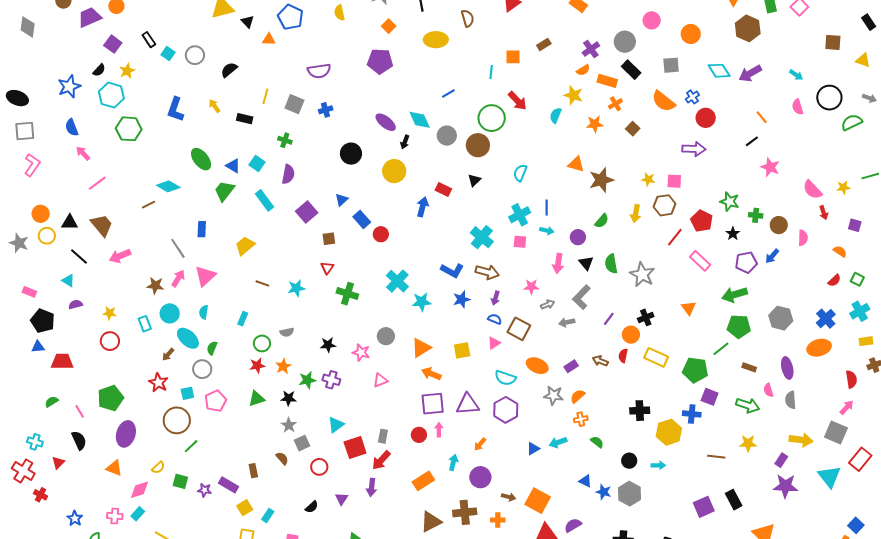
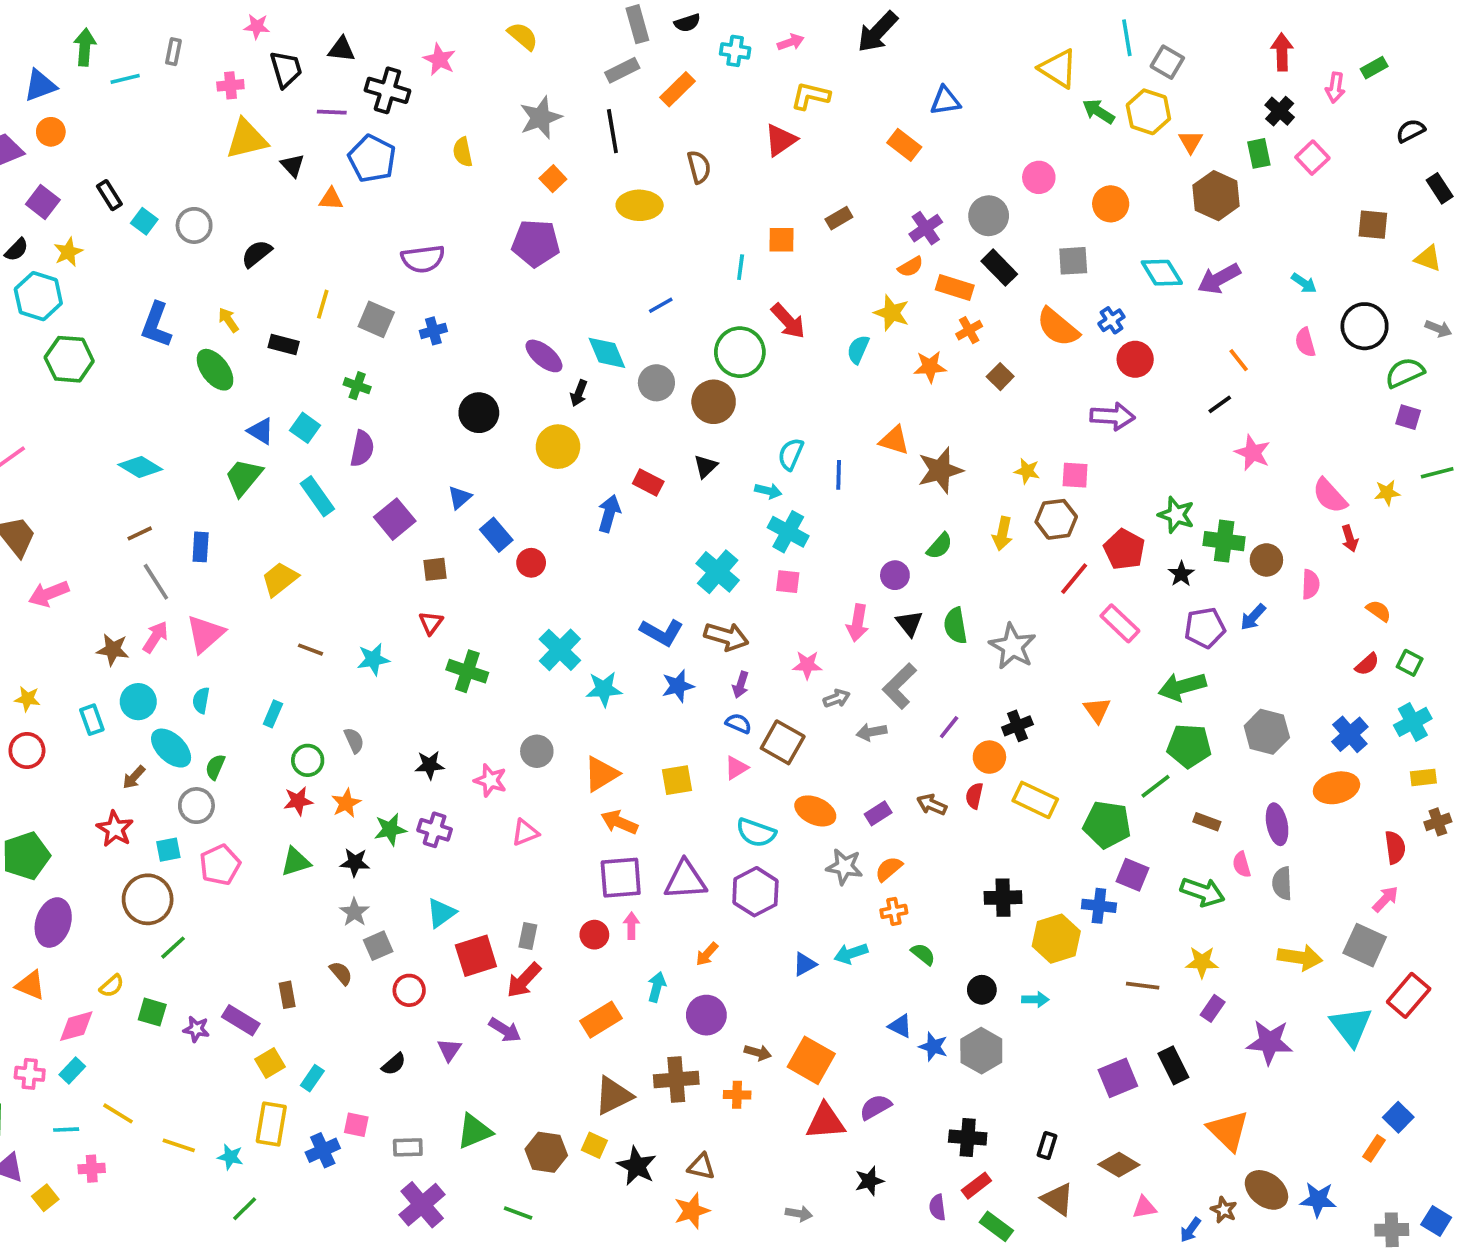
green ellipse: (201, 159) -> (215, 370), moved
brown line: (149, 205) -> (140, 533), moved
blue line: (547, 207) -> (839, 475), moved
cyan cross: (520, 215) -> (788, 532), turned -35
green cross: (756, 215) -> (1224, 541), size x1.5
purple square: (855, 225) -> (1408, 417), moved
cyan arrow: (547, 230) -> (768, 491), moved
gray semicircle: (287, 332) -> (354, 740), turned -104
purple rectangle: (781, 460) -> (1213, 1008), moved
purple arrow: (371, 487) -> (505, 1030), turned -66

